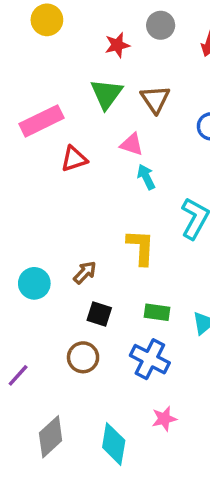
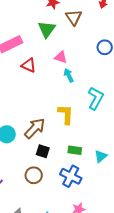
brown triangle: (155, 99) -> (74, 17), moved
red triangle: (74, 159) -> (29, 65), turned 42
brown arrow: (85, 273) -> (35, 128), size x1.6

